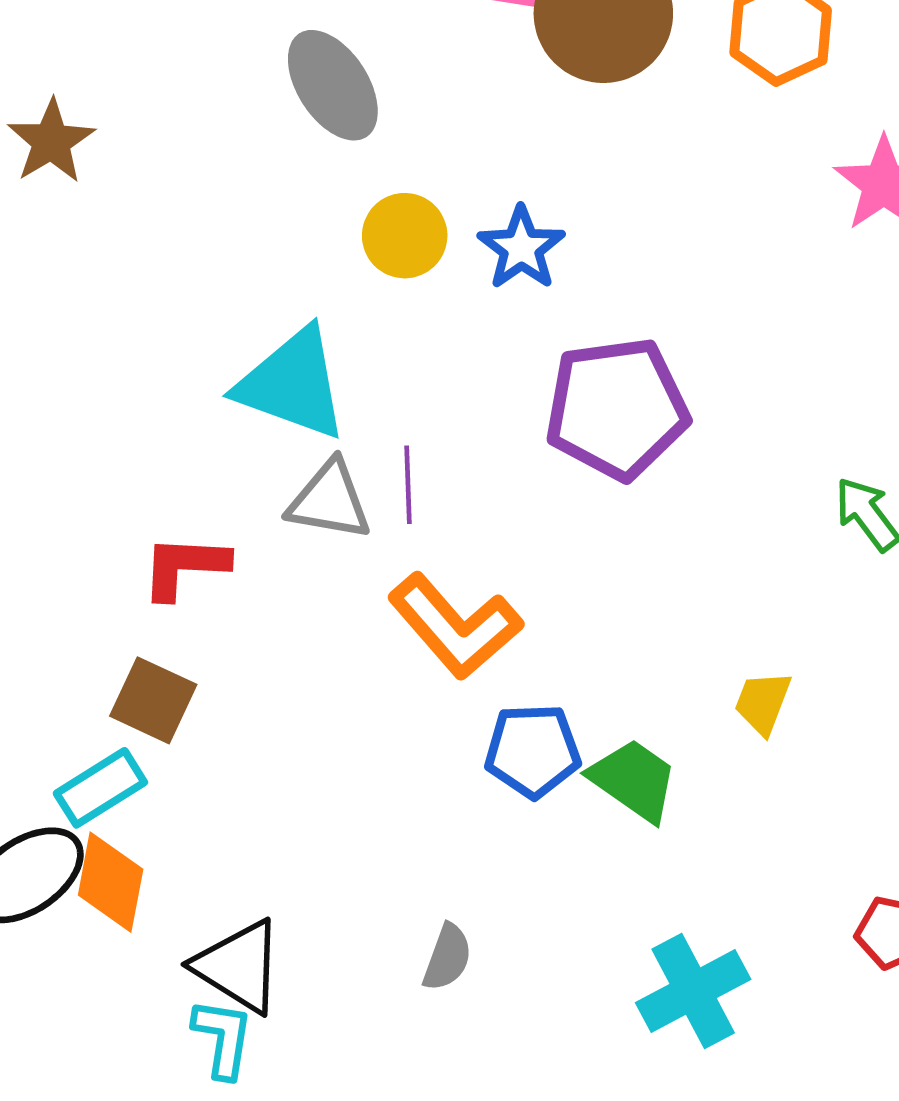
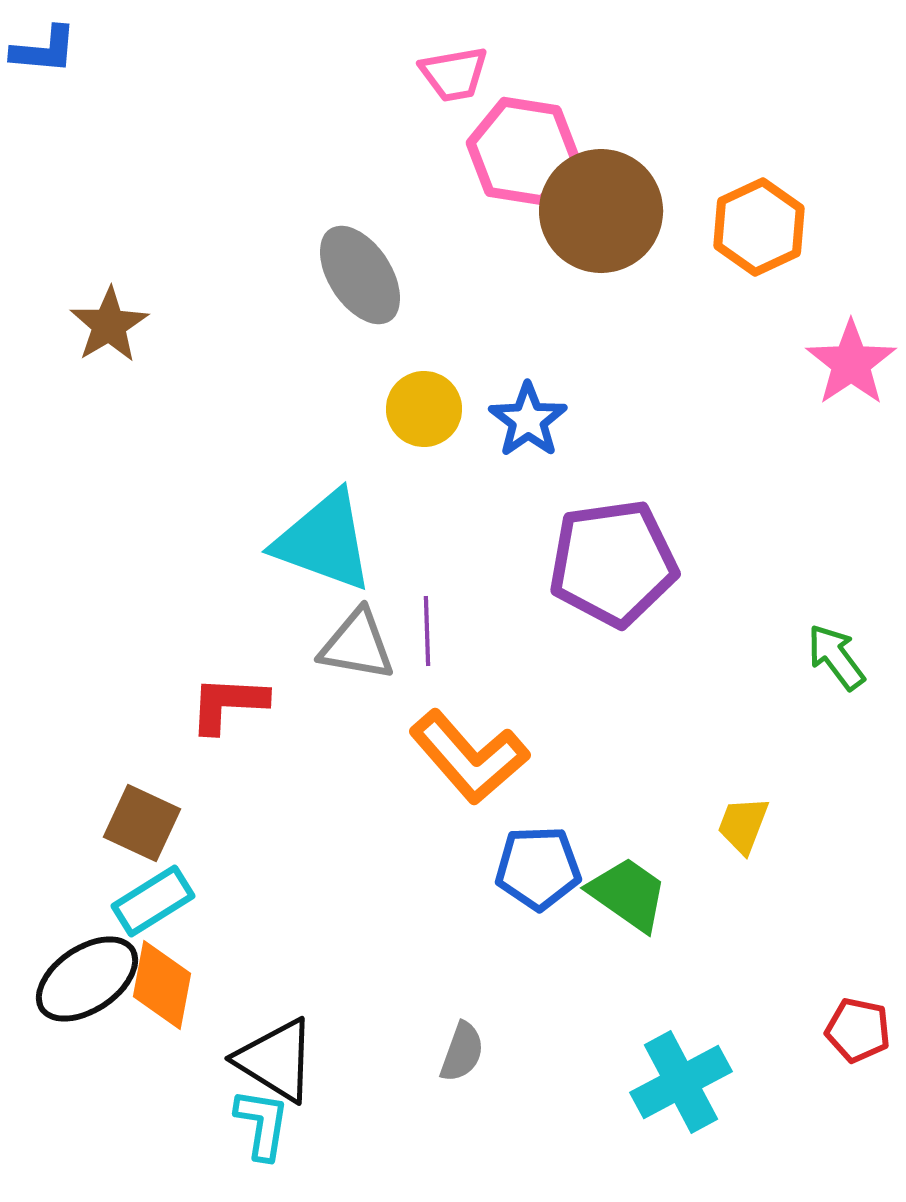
brown square: (153, 700) -> (142, 823), moved

